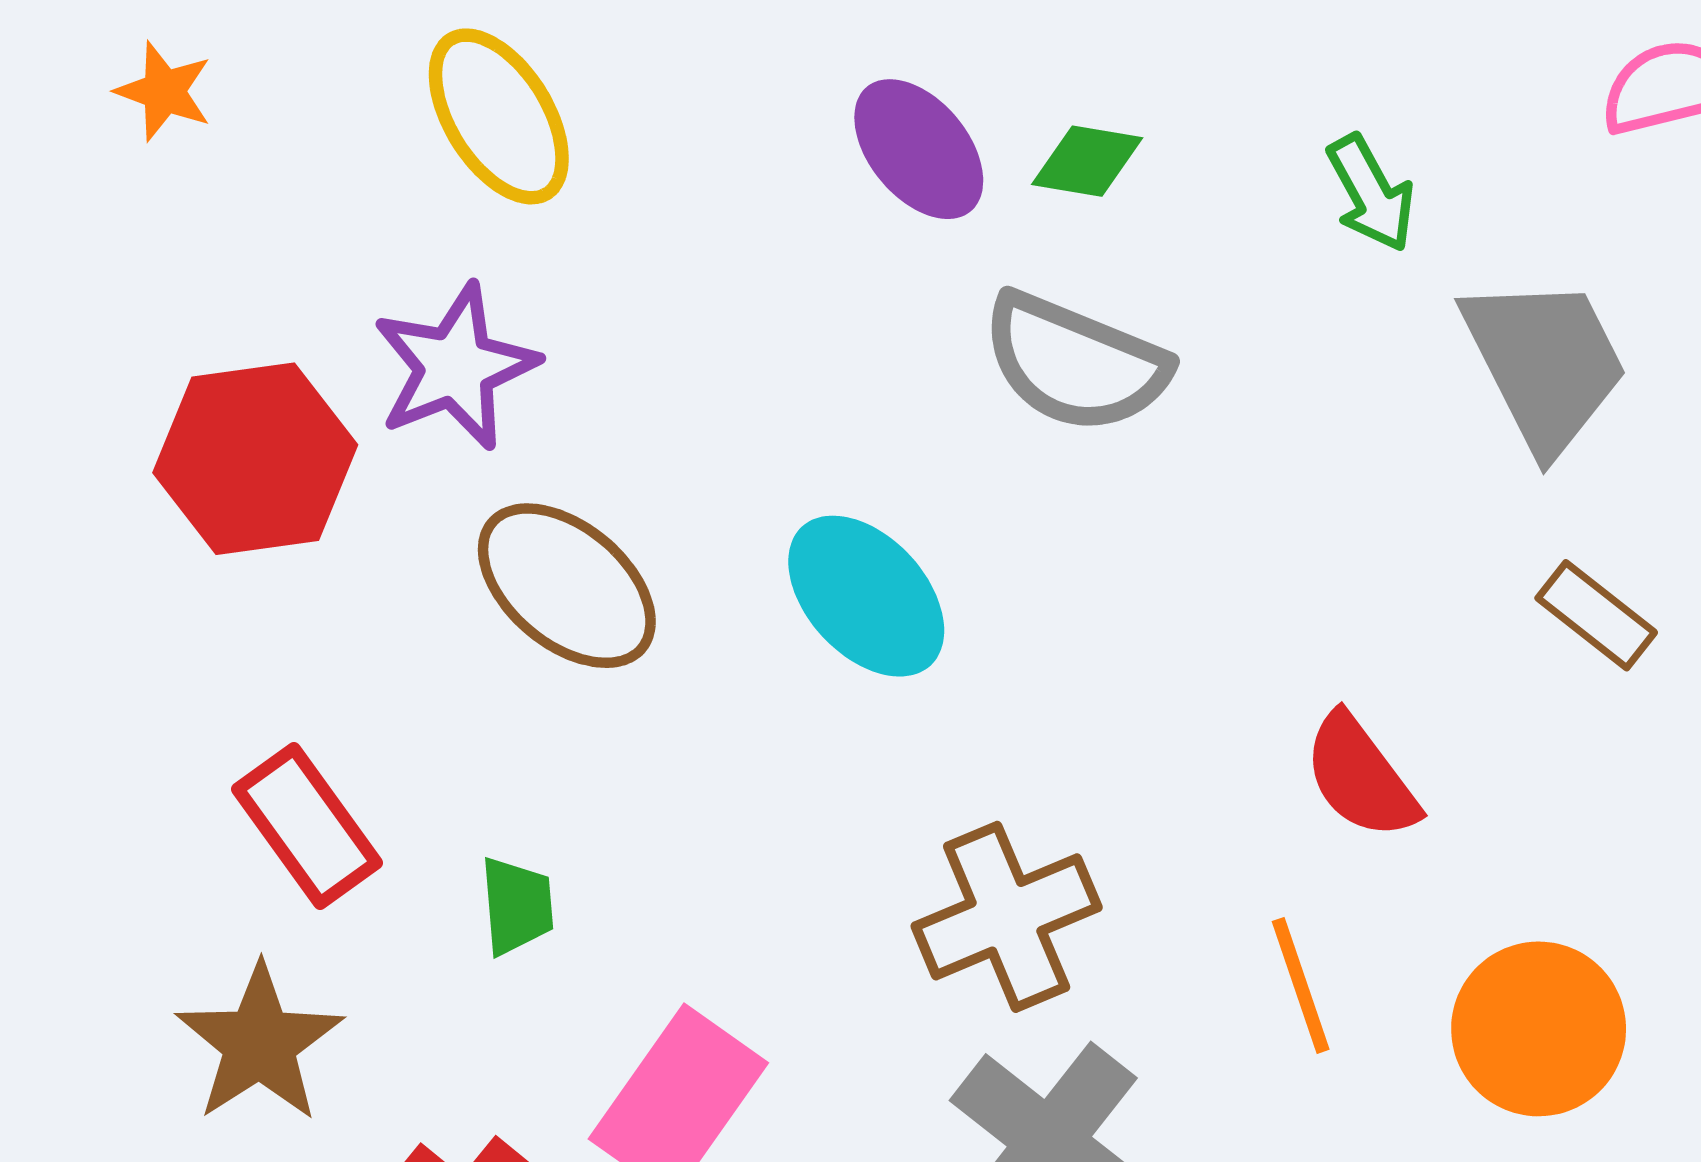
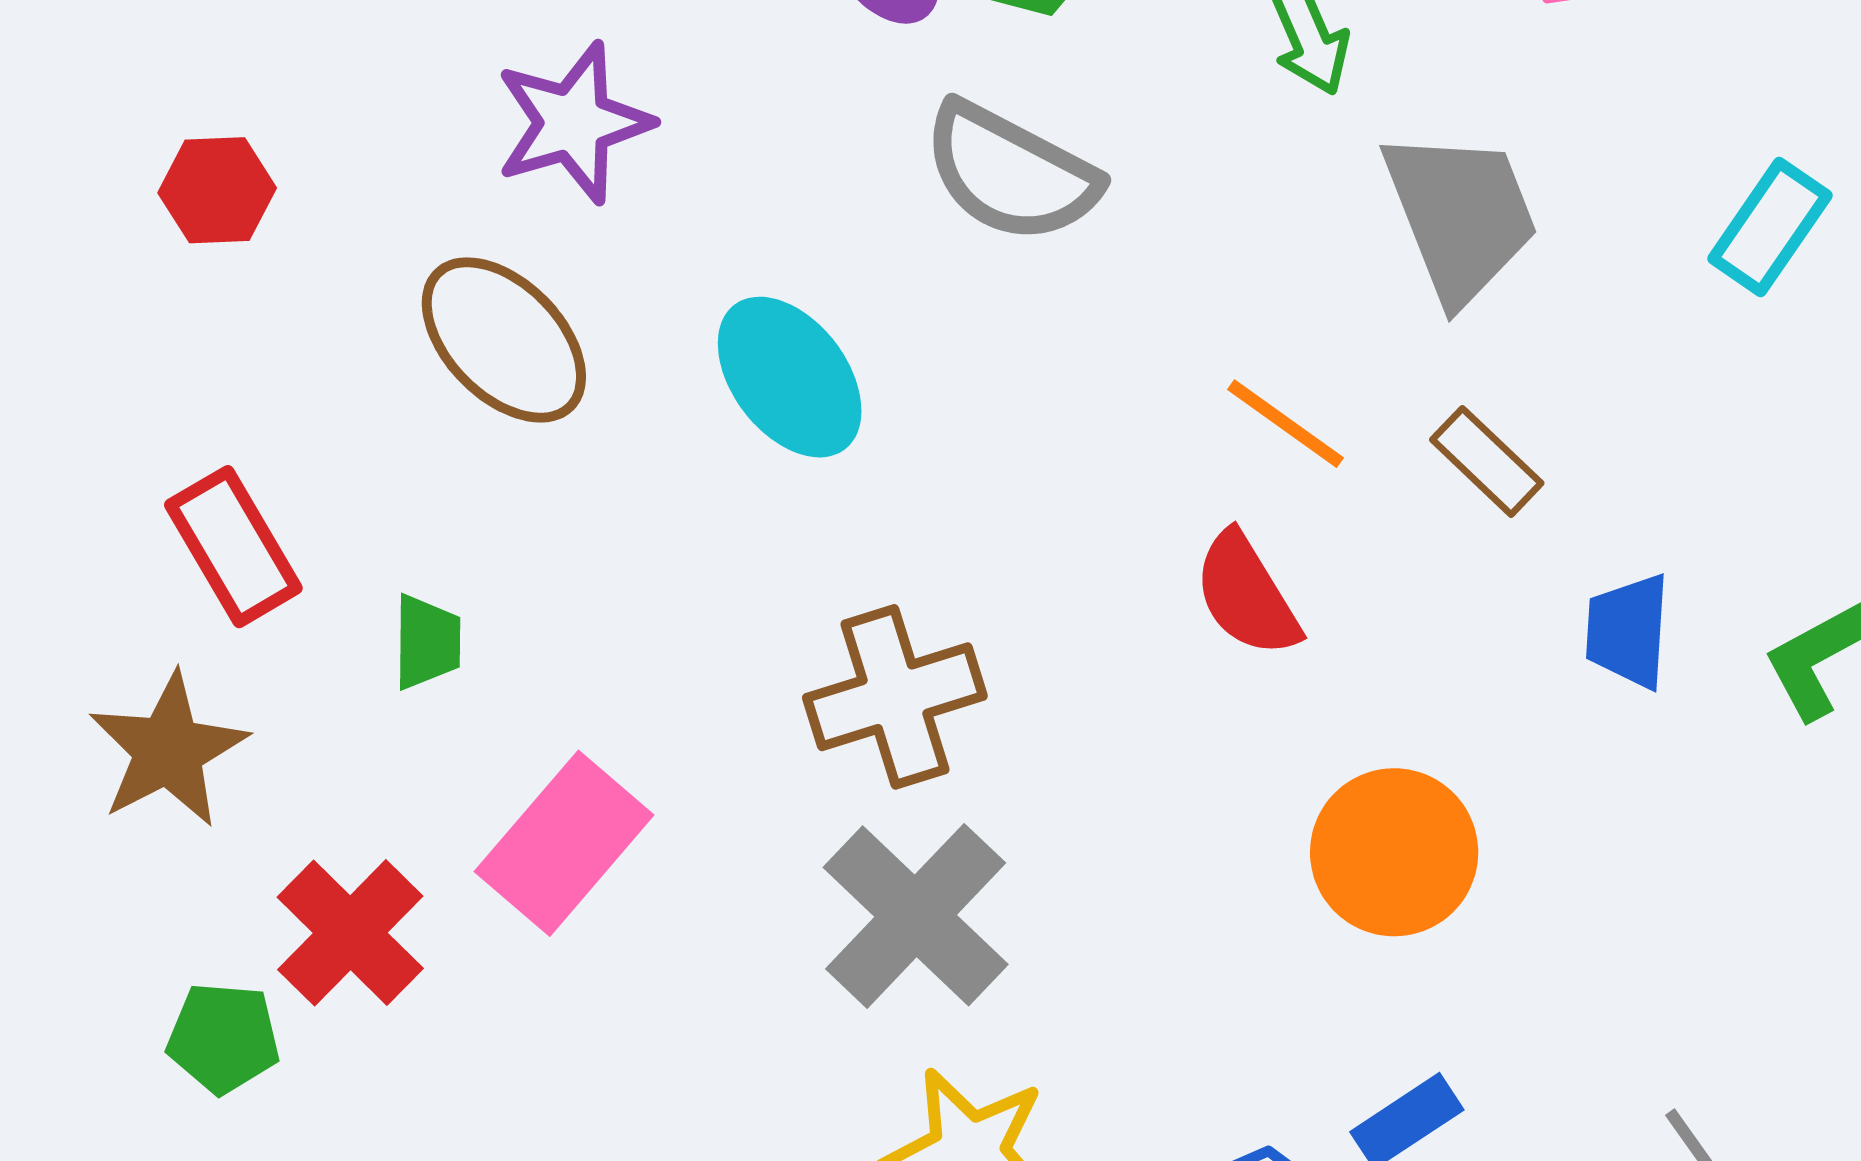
purple star: (455, 367) -> (573, 123), moved
red hexagon: (255, 459) -> (217, 190), size x0.6
orange line: (1301, 985) -> (1285, 424), moved, turned -41

